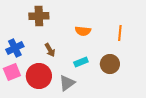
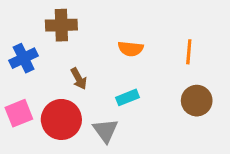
blue cross: (15, 48) -> (24, 58), moved
brown circle: (110, 64) -> (197, 101), moved
gray triangle: (67, 83) -> (105, 130), turned -30

